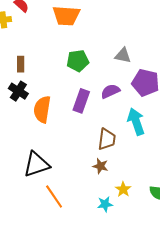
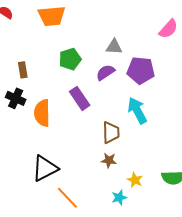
brown rectangle: (21, 64) -> (23, 70), moved
purple semicircle: (110, 91) -> (105, 72), moved
purple rectangle: (81, 101) -> (80, 98), turned -45

